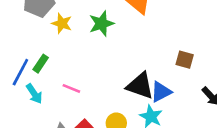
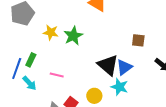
yellow star: (62, 23) -> (51, 32), moved
green star: (101, 24) -> (73, 36), moved
black triangle: (140, 86) -> (108, 65), turned 30

